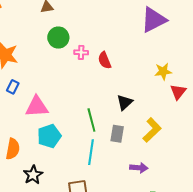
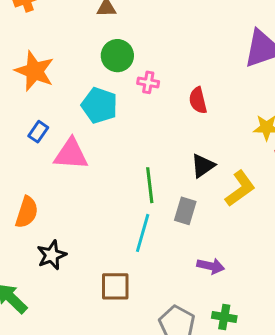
red semicircle: (105, 60) -> (198, 100), moved
blue rectangle: (13, 87) -> (38, 132), moved
yellow L-shape: (152, 130) -> (240, 189), moved
cyan pentagon: (49, 136) -> (99, 105), moved, turned 30

